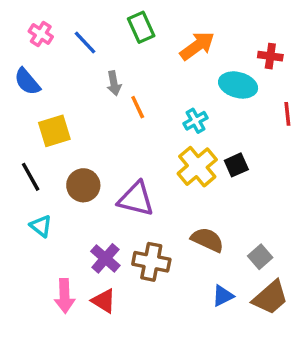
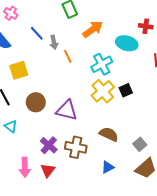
blue line: (85, 42) -> (37, 33), moved
orange arrow: (197, 46) -> (93, 29), moved
cyan cross: (196, 121) -> (102, 64), size x1.5
blue triangle: (223, 296) -> (108, 167), moved
red triangle: (104, 301) -> (48, 170), turned 35

